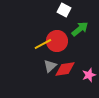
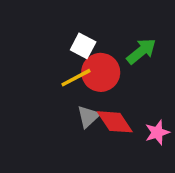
white square: (64, 10) -> (83, 46), moved
red diamond: (65, 69) -> (115, 122), turned 65

